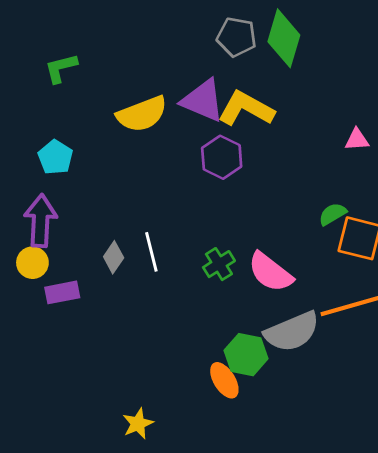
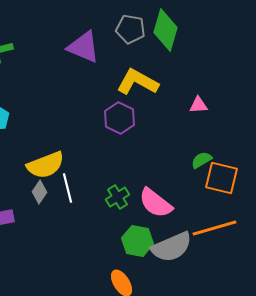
purple triangle: (203, 100) -> (84, 47), moved
yellow semicircle: (142, 114) -> (46, 165), moved
pink triangle: (357, 140) -> (198, 105), moved
green hexagon: (246, 355) -> (138, 241), moved

